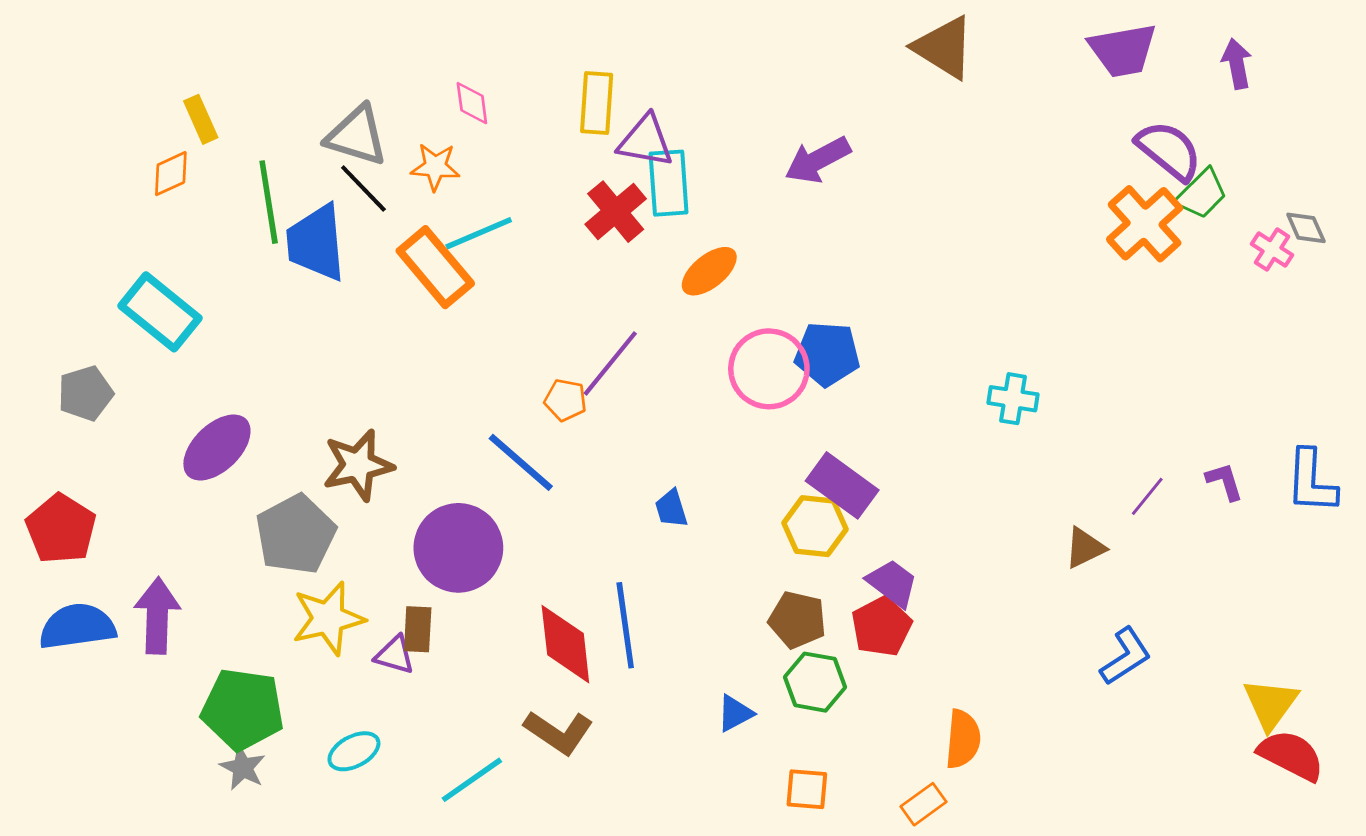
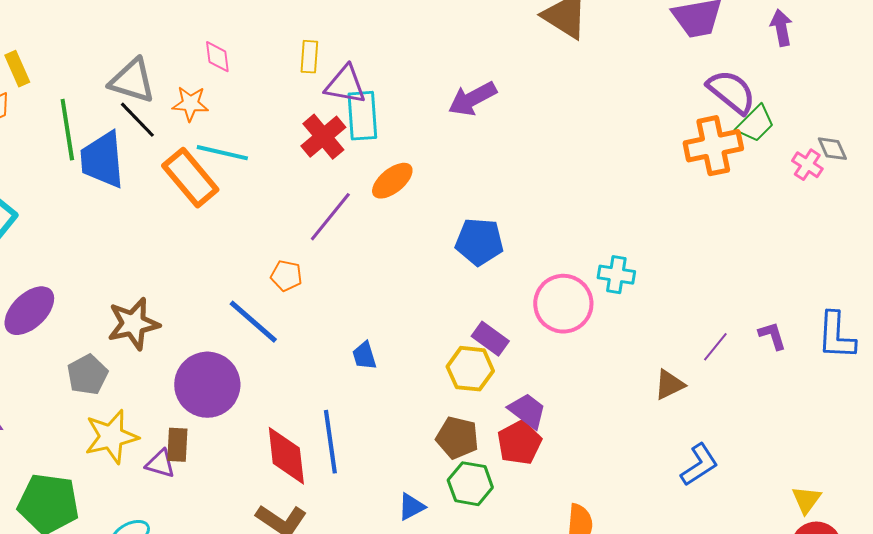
yellow rectangle: (597, 103) -> (309, 57), size x0.7
orange cross: (1145, 224) -> (713, 146), turned 30
cyan line: (479, 233) -> (222, 153), turned 36
purple line: (610, 363) -> (330, 217), moved
pink circle: (769, 369) -> (563, 304), moved
purple rectangle: (842, 485) -> (490, 339), size x0.7
gray pentagon: (296, 534) -> (87, 375), size x0.7
yellow triangle: (1271, 704) -> (806, 500), size x0.7

